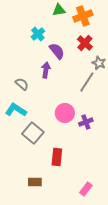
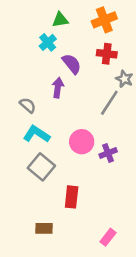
green triangle: (59, 10) -> (60, 20), moved
red cross: (85, 43) -> (107, 54), turned -35
cyan L-shape: (16, 110) -> (36, 134), moved

